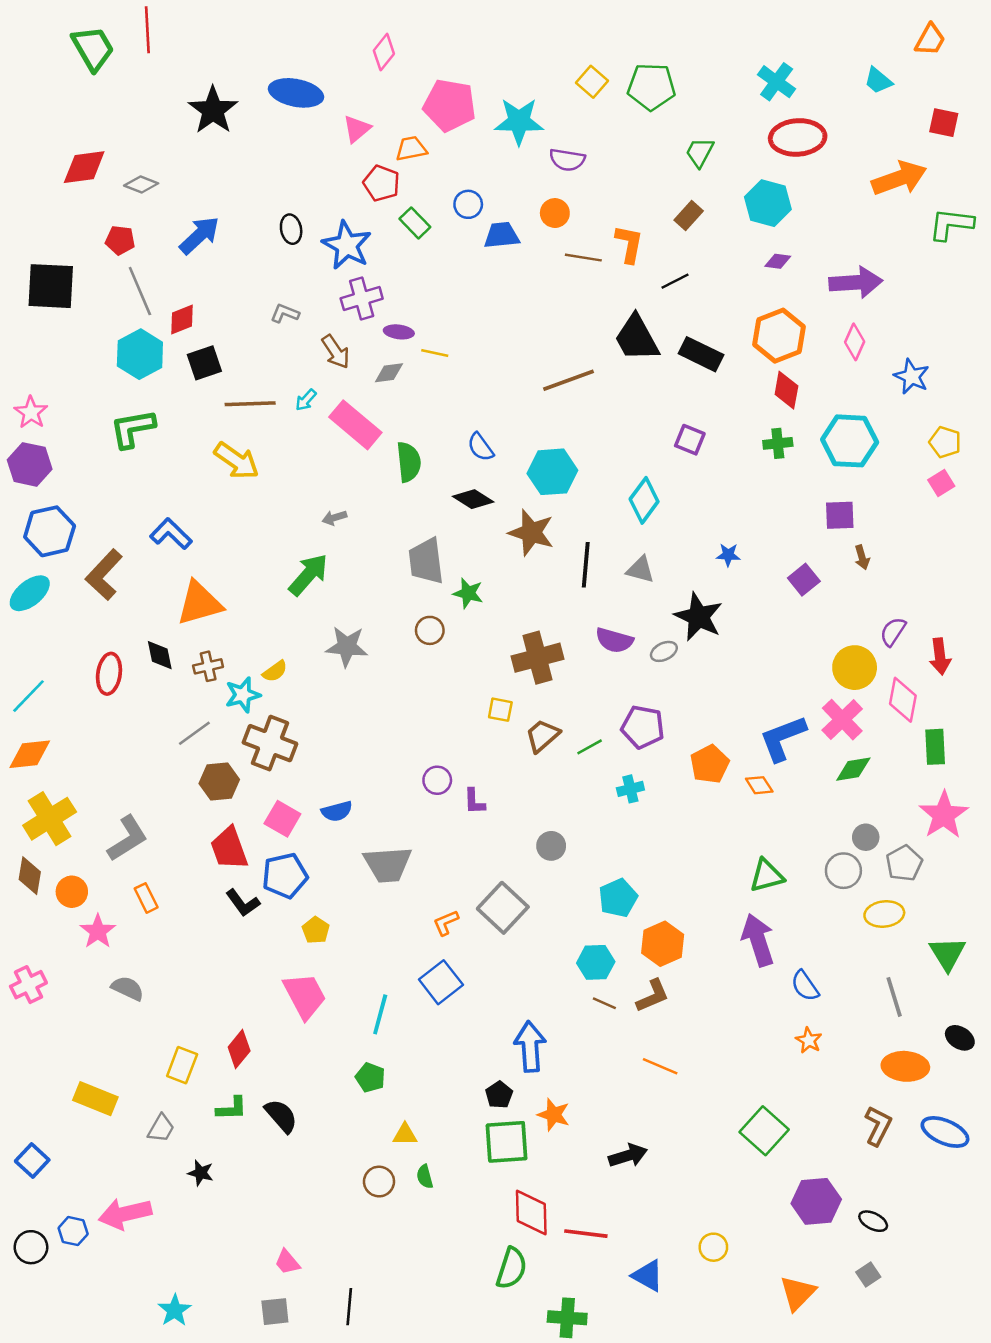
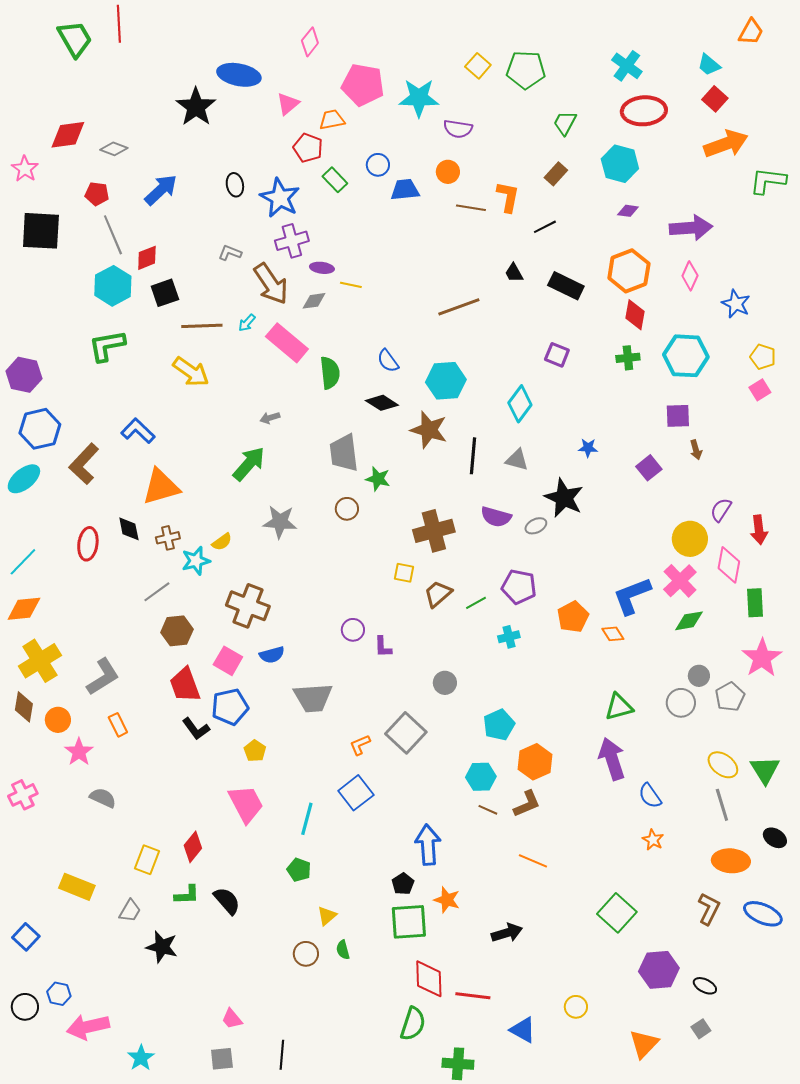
black star: (213, 110) -> (196, 107), moved
red square: (944, 123) -> (715, 99), moved, turned 30
black trapezoid: (637, 338) -> (514, 273), size x0.5
brown arrow: (336, 352) -> (271, 284), size x1.5
pink star: (31, 412) -> (25, 169), moved
brown cross: (270, 743) -> (248, 606), moved
yellow ellipse: (884, 914) -> (723, 765), moved, turned 44
yellow triangle: (405, 1134) -> (327, 916), turned -40
black star: (201, 1173) -> (162, 947), size x1.5
pink arrow: (125, 1214) -> (88, 1027), moved

